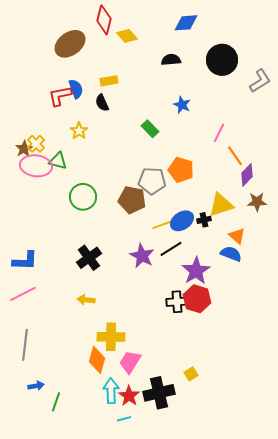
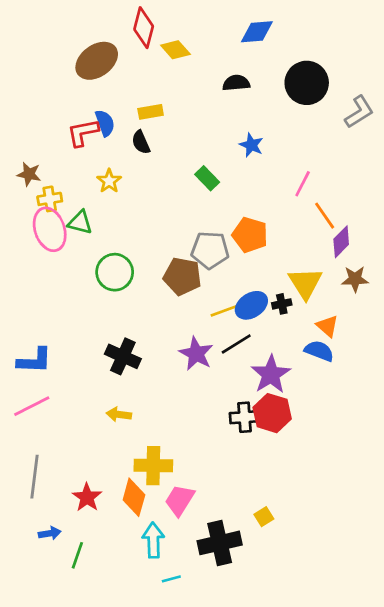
yellow cross: (36, 144) -> (50, 199), turned 36
brown star: (24, 149) -> (29, 174), moved, turned -30
pink ellipse: (36, 166) -> (50, 229), turned 64
yellow triangle: (221, 205) -> (305, 283), turned -44
black cross: (89, 258) -> (123, 356), turned -30
red star: (129, 396) -> (87, 497), moved

